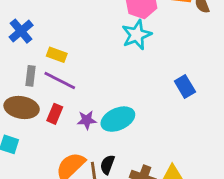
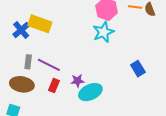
yellow rectangle: (57, 55) -> (40, 24), moved, size x1.6
red rectangle: (55, 114) -> (54, 85), moved
purple star: (87, 120) -> (77, 81), moved

